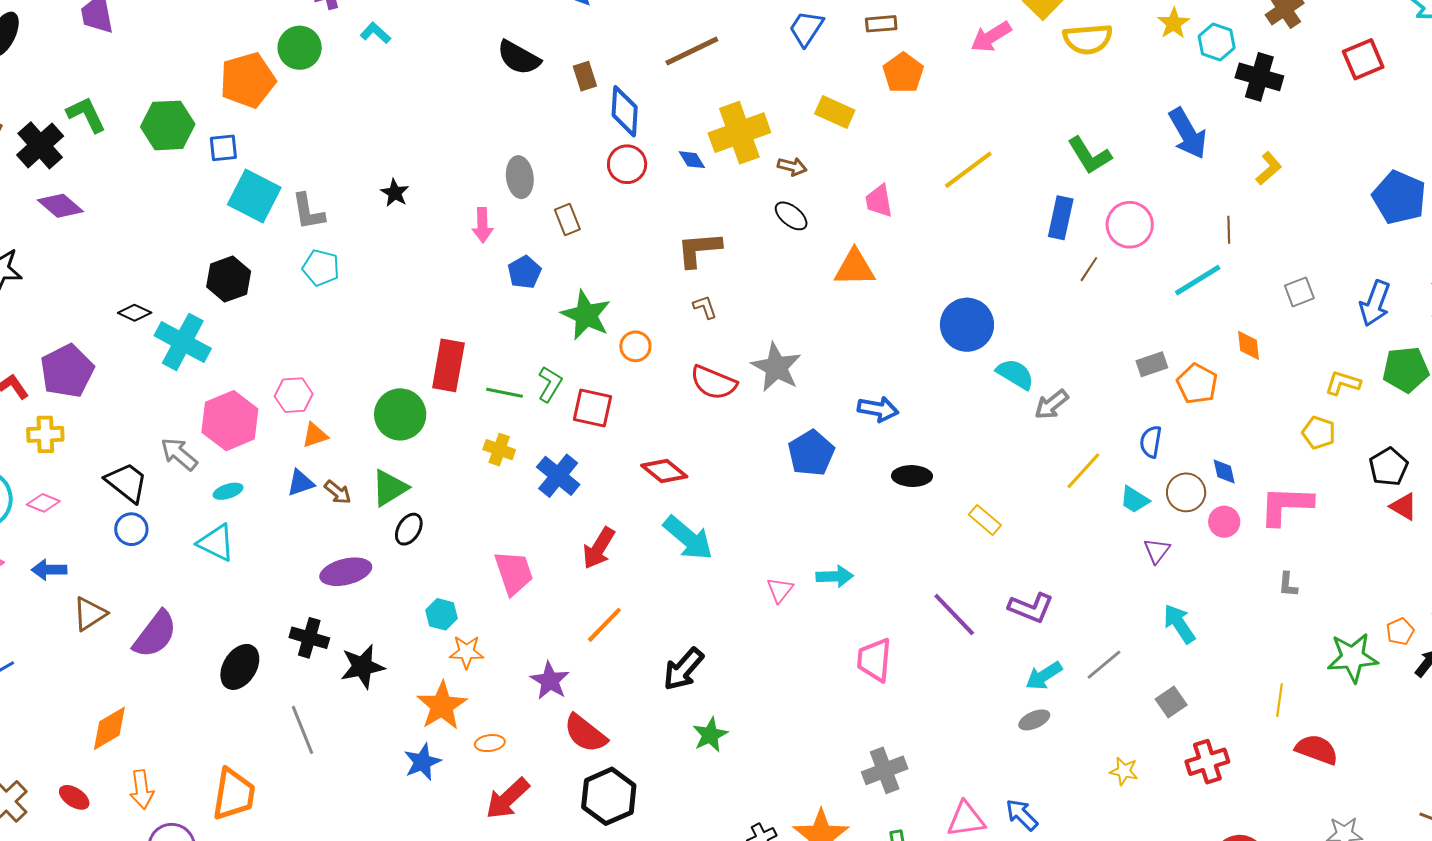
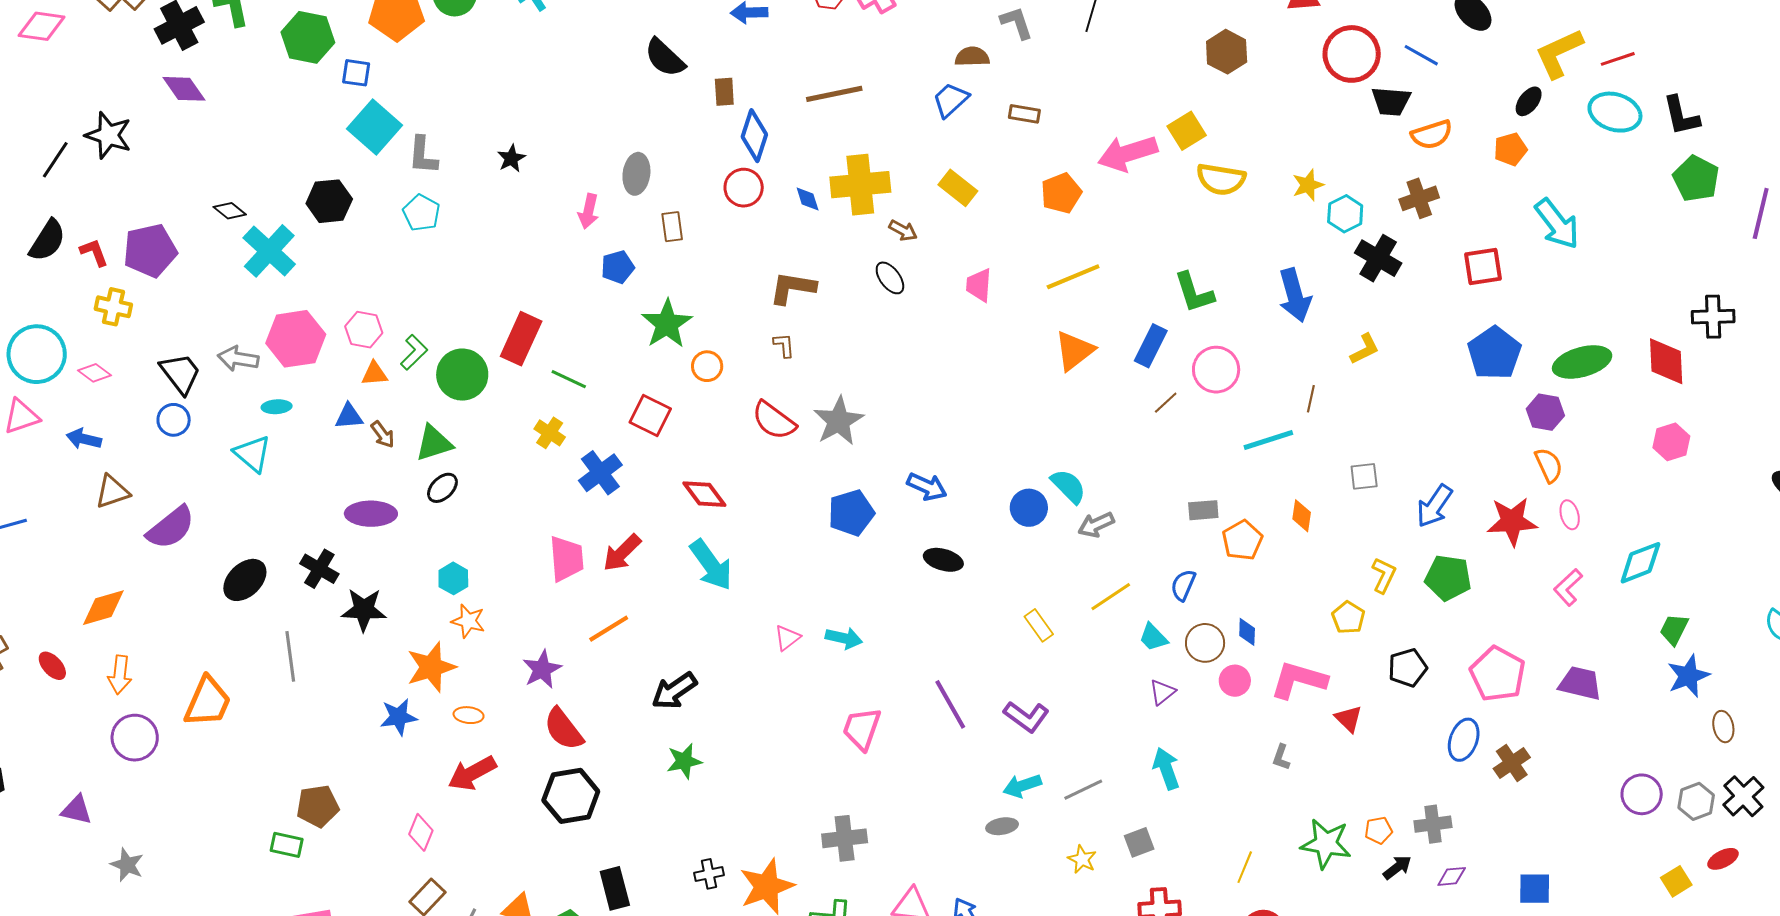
pink arrow: (991, 37) -> (1128, 153), size x1.4
orange pentagon: (903, 73) -> (1061, 193), moved
blue pentagon: (1399, 197) -> (1494, 353), moved
orange triangle: (855, 268) -> (1074, 351), moved, turned -51
blue circle: (967, 325) -> (1029, 508), moved, size x0.7
yellow L-shape: (1343, 383) -> (1384, 575), turned 84
green L-shape: (550, 384) -> (414, 352), moved
gray arrow: (179, 454) -> (238, 359), turned -45
red triangle: (1404, 507) -> (1348, 719), moved
yellow rectangle: (985, 520) -> (1039, 625), moved
pink trapezoid: (514, 573) -> (566, 559), moved
yellow star: (1124, 771) -> (1082, 859), moved

